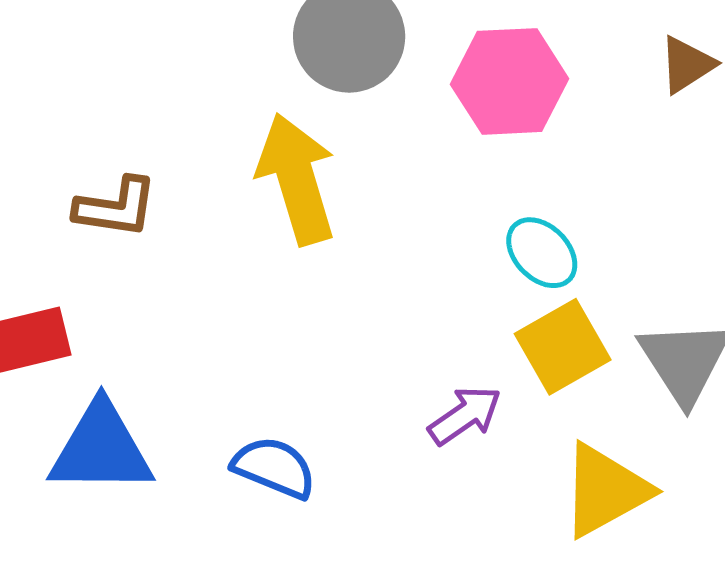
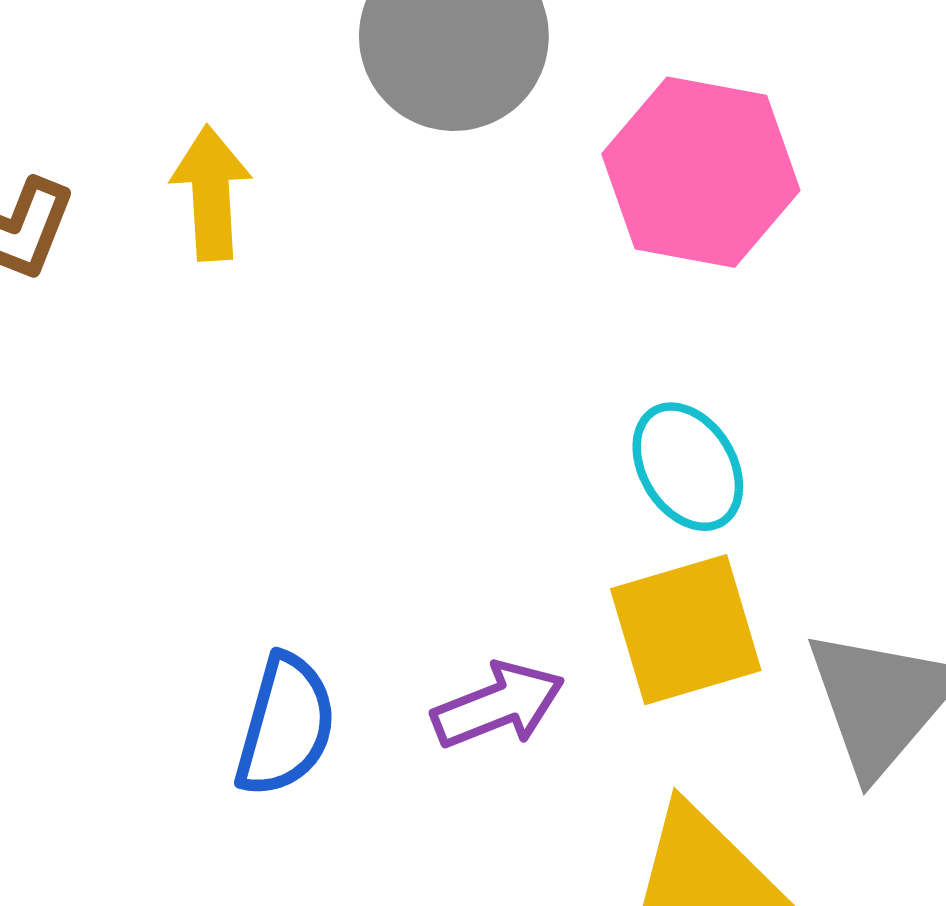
yellow arrow: (297, 179) -> (211, 193), moved, size x0.6
blue semicircle: (274, 467) -> (286, 725), moved, turned 70

